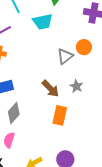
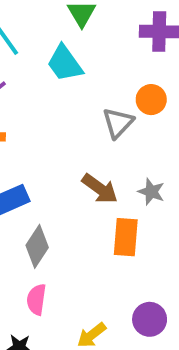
cyan trapezoid: (43, 22) -> (65, 63), turned 75
gray star: (76, 86) -> (151, 192), moved

